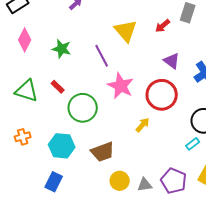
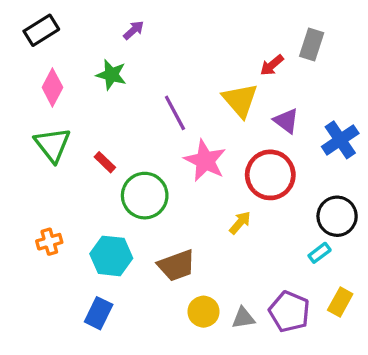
yellow triangle: (126, 31) -> (240, 100), moved
green star: (62, 49) -> (111, 75), moved
green triangle: (27, 91) -> (52, 145), moved, turned 35

